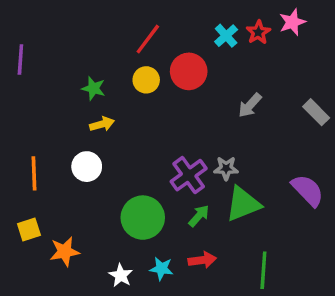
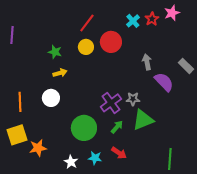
gray arrow: (250, 105) -> (147, 62), turned 126
purple semicircle: (308, 190) -> (164, 82), moved
yellow square: (29, 229) -> (17, 135), size x1.5
red arrow: (202, 260) -> (119, 153), turned 42
green line: (263, 270) -> (170, 159), moved

